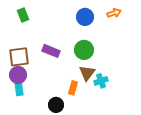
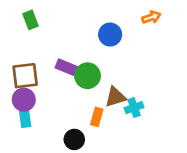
blue circle: (85, 17) -> (110, 35), moved
green circle: (84, 50) -> (88, 76), moved
brown triangle: (87, 73) -> (115, 97), turned 36

